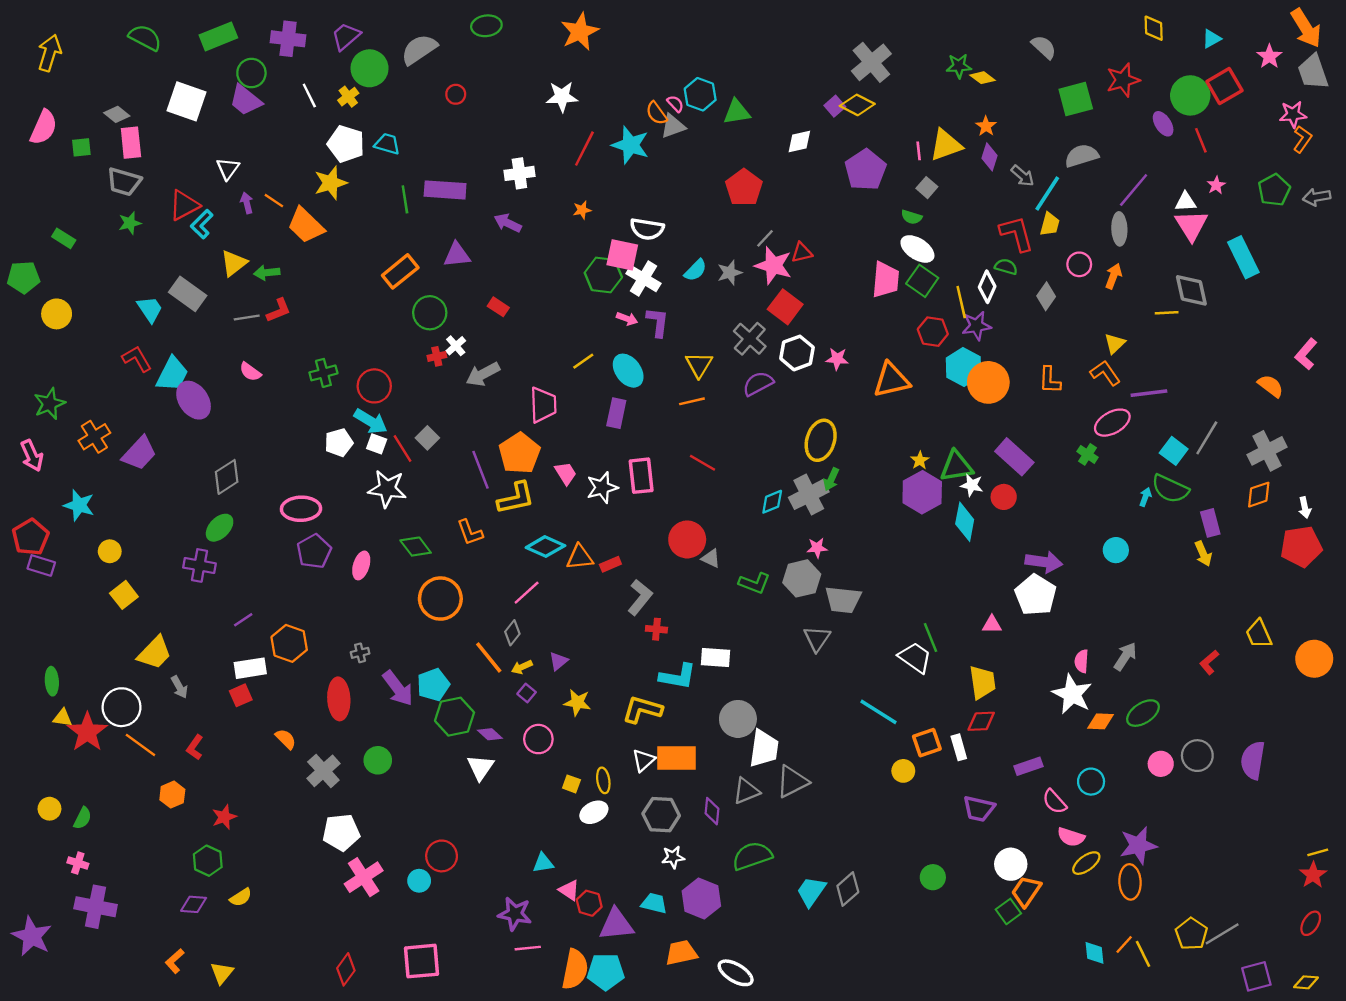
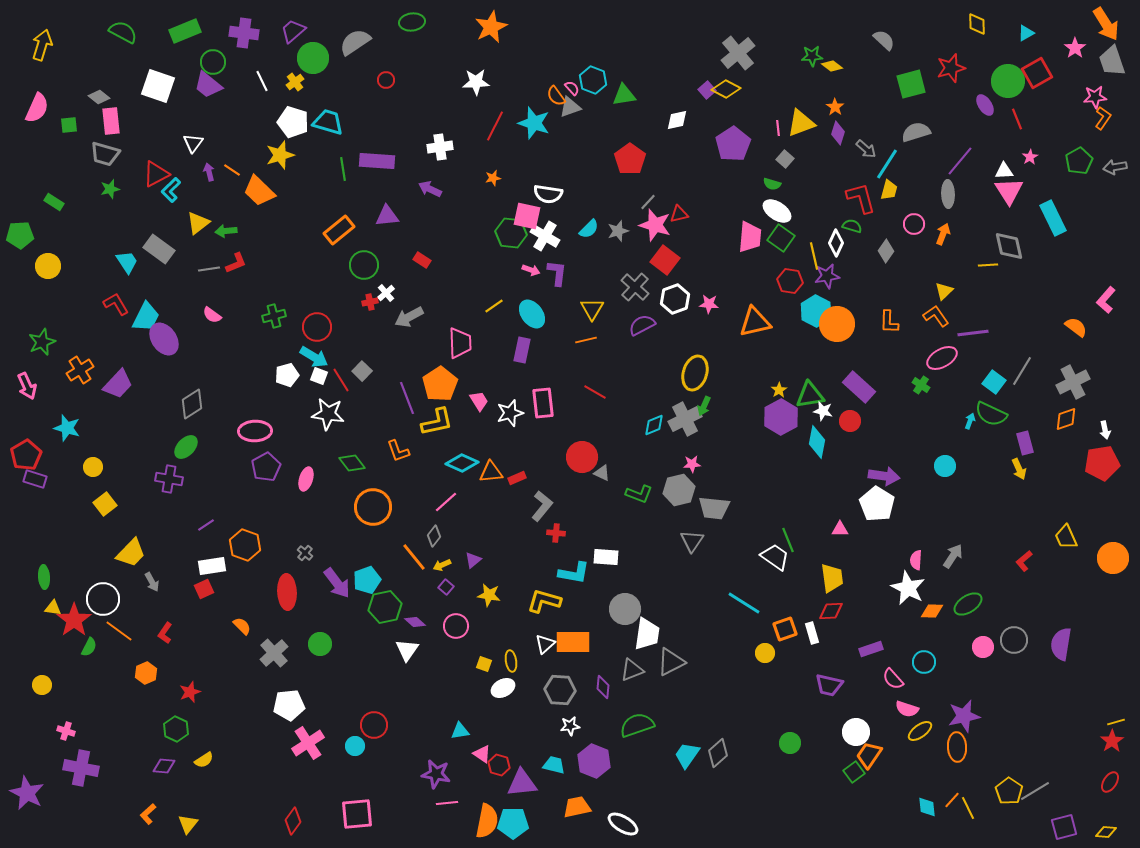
cyan trapezoid: (387, 144) -> (328, 122), size x1.4
gray cross: (360, 653) -> (305, 553), turned -35
green semicircle: (83, 818) -> (89, 647), moved

